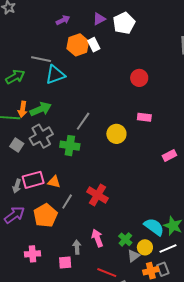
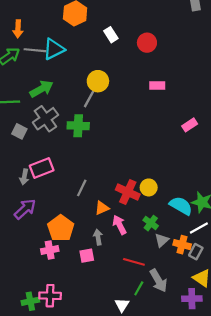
white rectangle: (94, 45) -> (111, 35), moved
gray line: (41, 59) -> (35, 50), moved
orange arrow: (23, 109) -> (18, 29), moved
yellow circle: (116, 134) -> (98, 81), moved
orange triangle: (54, 182) -> (102, 208), moved, turned -32
red cross: (97, 195) -> (128, 192), moved
orange pentagon: (45, 215) -> (61, 228), moved
yellow circle: (145, 247) -> (149, 187), moved
gray rectangle: (163, 269) -> (196, 252), turned 56
orange cross: (151, 271) -> (182, 245), moved, turned 35

